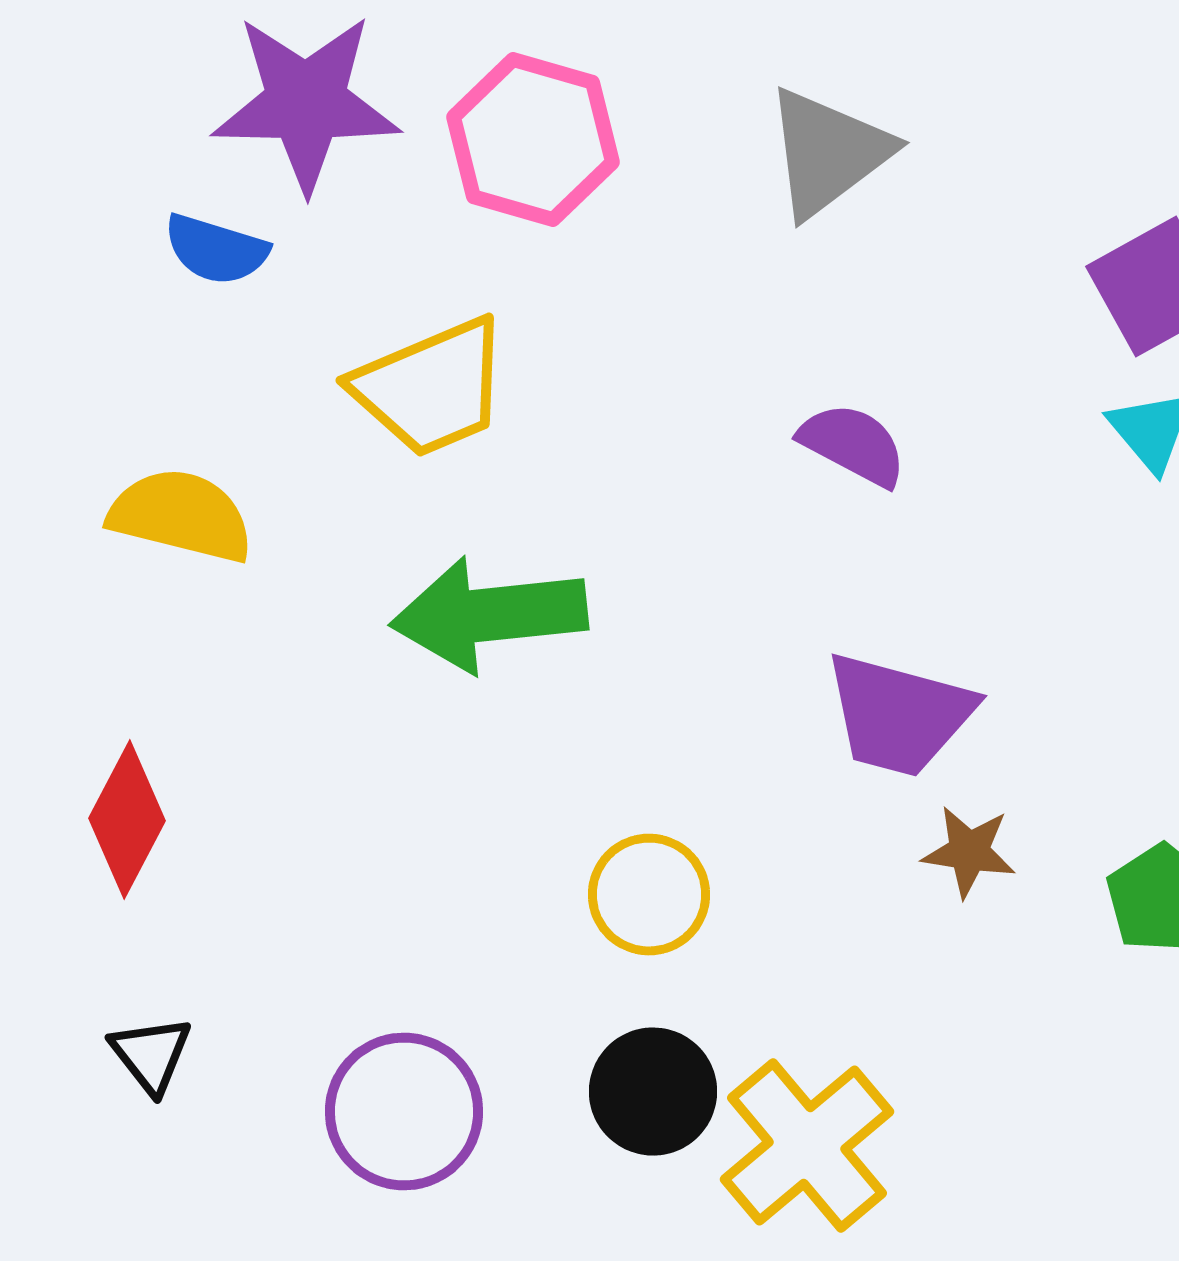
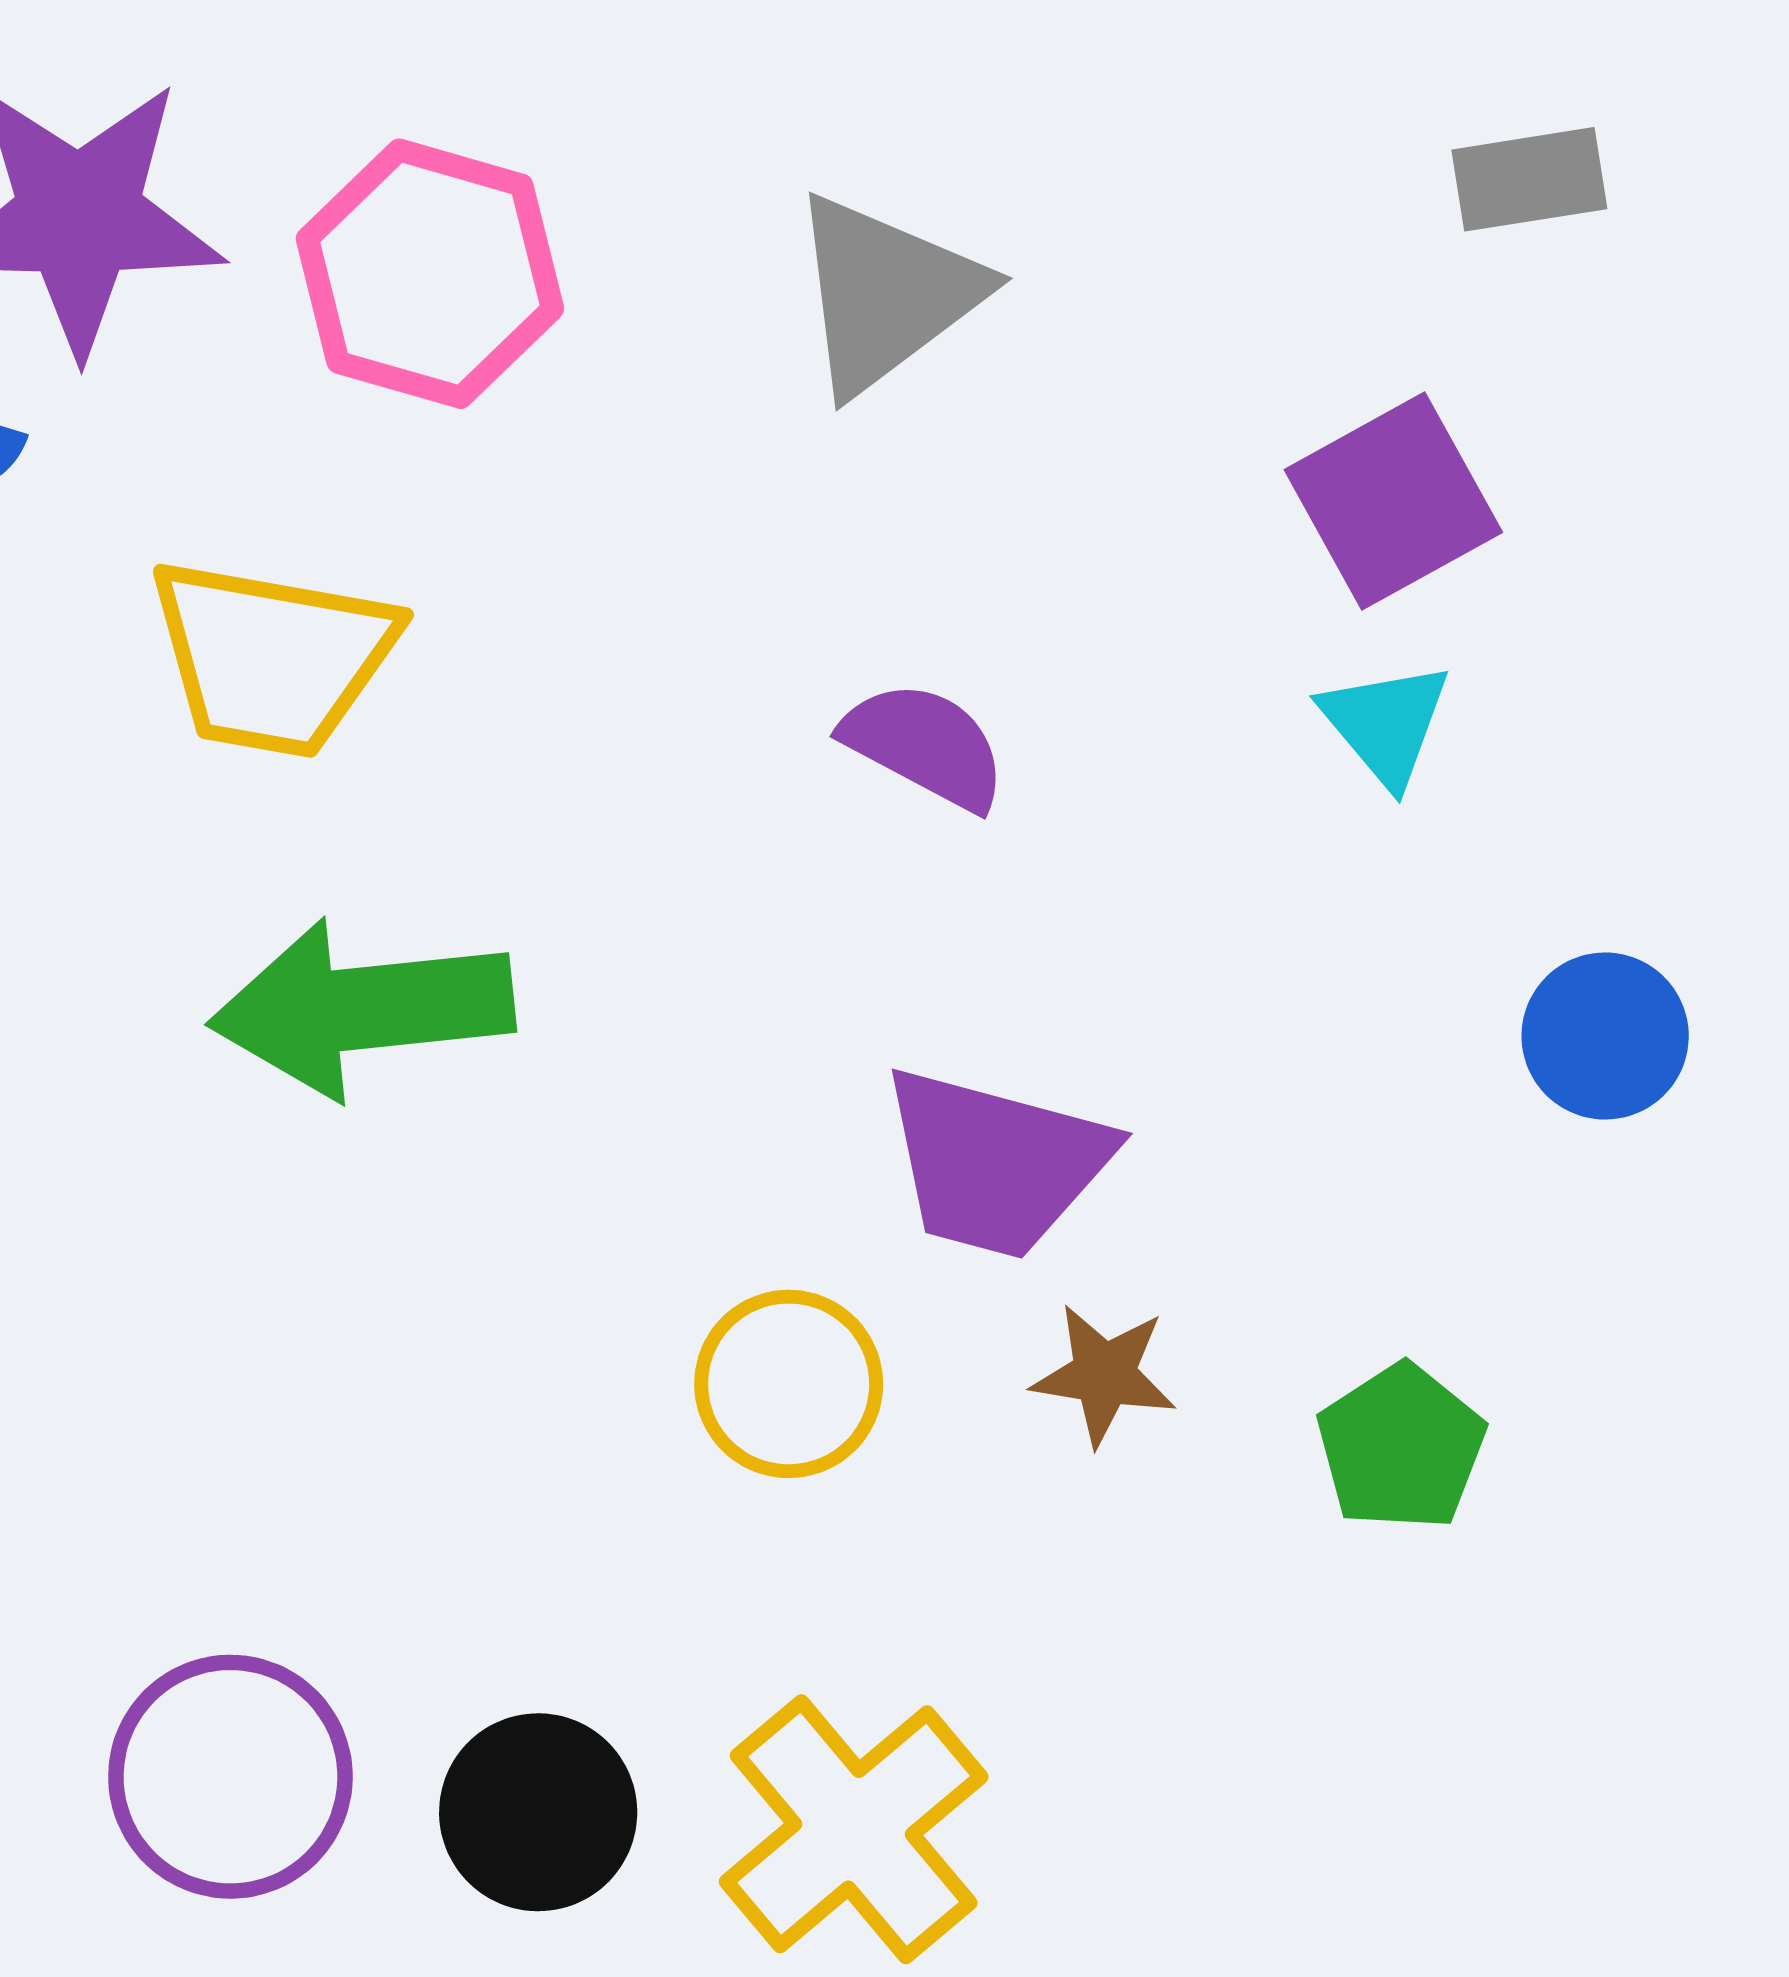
yellow trapezoid: (431, 388) -> (272, 657), turned 33
yellow circle: (649, 895) -> (789, 1384), moved
black circle: (653, 1092) -> (538, 1812), moved

